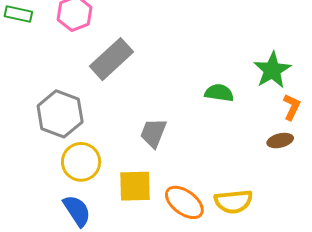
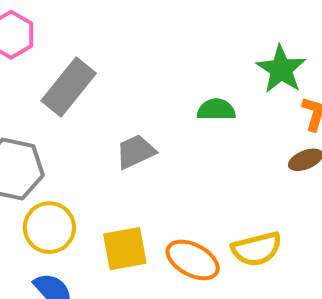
gray trapezoid: (153, 133) -> (136, 152), moved, turned 52

